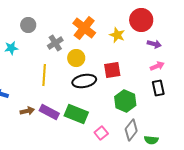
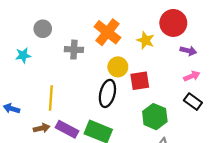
gray cross: (55, 43) -> (74, 50), turned 35
yellow circle: (76, 58) -> (118, 67), moved
yellow line: (44, 75) -> (51, 98), moved
black ellipse: (84, 81) -> (107, 93), turned -65
black rectangle: (158, 88) -> (193, 102), turned -42

